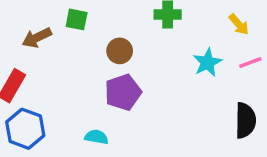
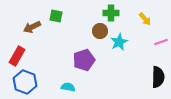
yellow arrow: (239, 24) -> (145, 19), moved
brown circle: (120, 51) -> (100, 31), moved
cyan star: (207, 62) -> (119, 42), moved

